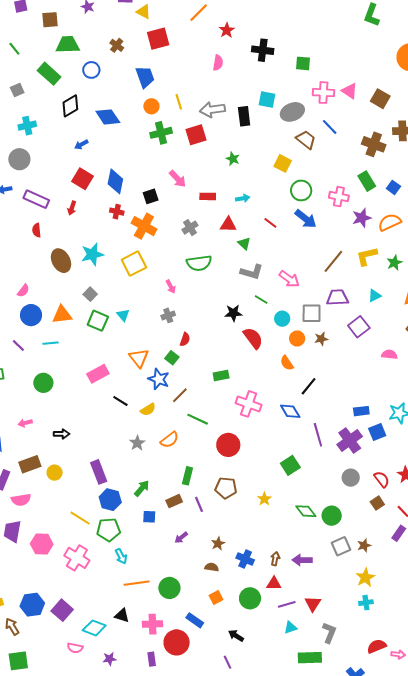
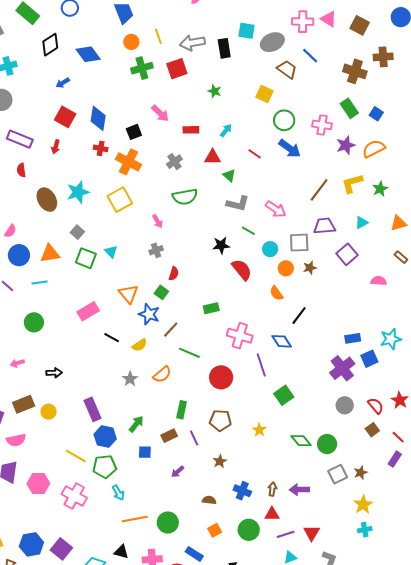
cyan arrow: (243, 198) -> (226, 130), turned -40
purple line: (318, 435) -> (261, 365), moved
brown star: (218, 544) -> (220, 461), moved

